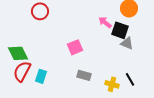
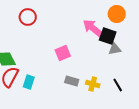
pink arrow: (105, 22) -> (93, 28), size x1.5
gray triangle: (127, 43) -> (115, 49), turned -32
yellow cross: (112, 84) -> (93, 84), moved

